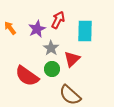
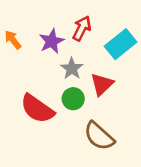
cyan rectangle: (85, 31) -> (121, 44), turned 50

